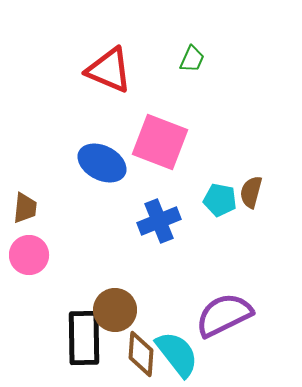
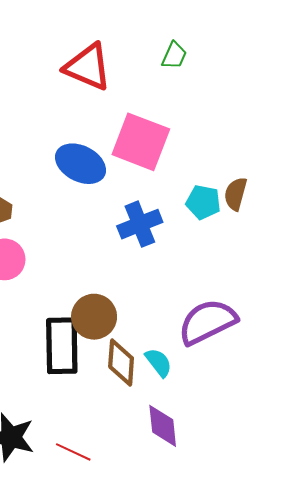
cyan semicircle: (177, 354) -> (159, 362), size x0.6

